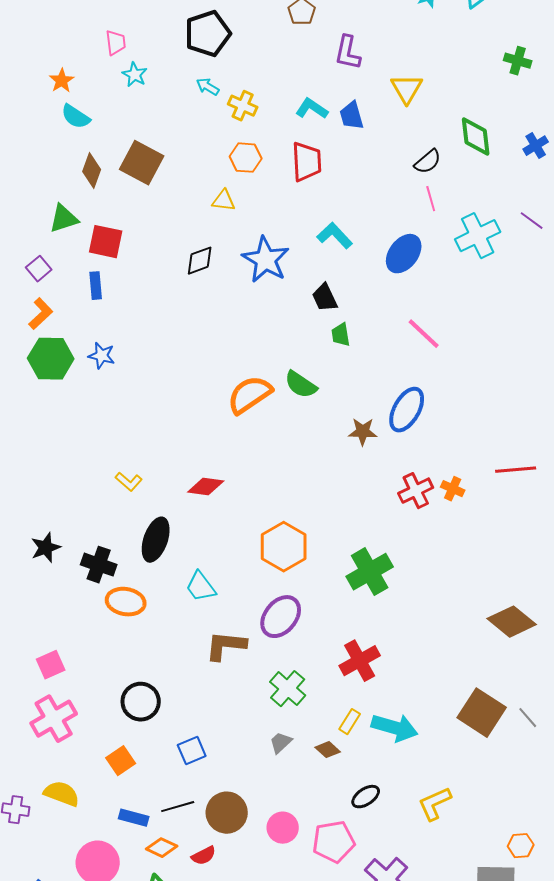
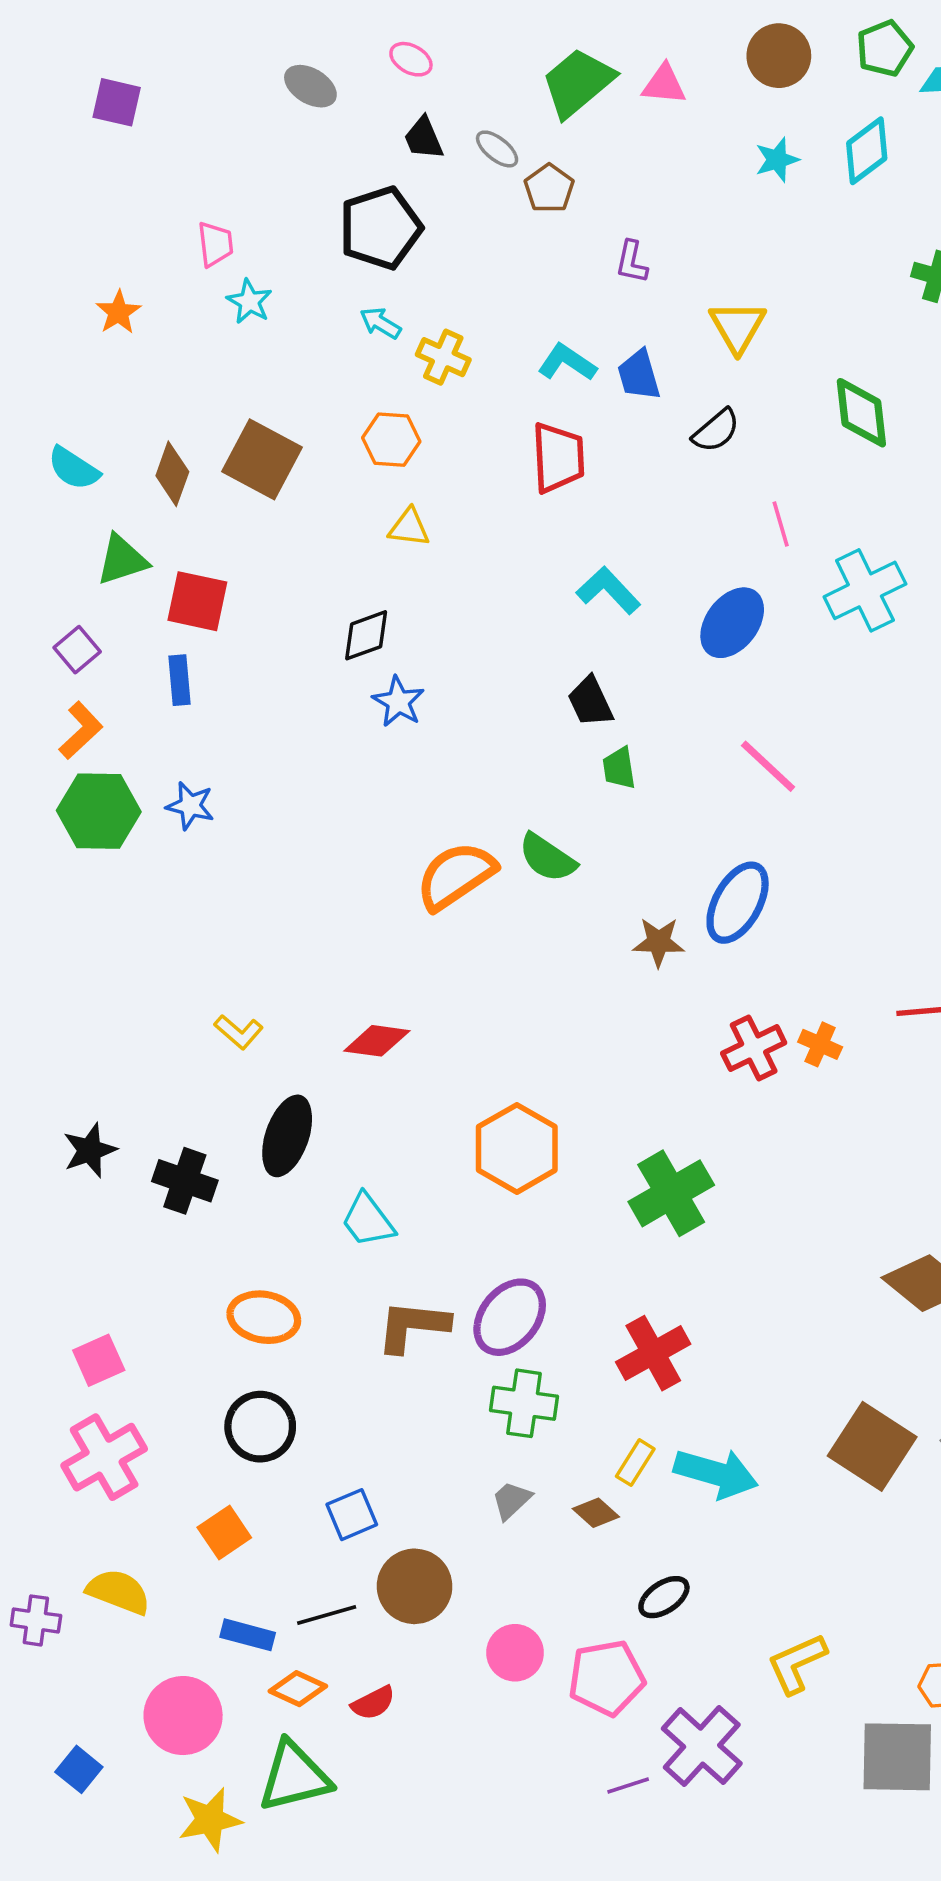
purple L-shape: (348, 53) -> (632, 262), size x0.7
cyan semicircle: (76, 117) -> (74, 468), moved
orange hexagon: (246, 158) -> (391, 440), moved
black semicircle: (428, 162) -> (716, 431), moved
blue star: (266, 260) -> (398, 702), moved, size x0.6
orange ellipse: (126, 602) -> (264, 1317), moved
purple ellipse: (281, 617) -> (510, 1317), moved
green cross: (288, 689) -> (524, 1403), turned -33
yellow L-shape: (435, 804) -> (797, 1664), moved
brown circle: (227, 813) -> (415, 1586), moved

